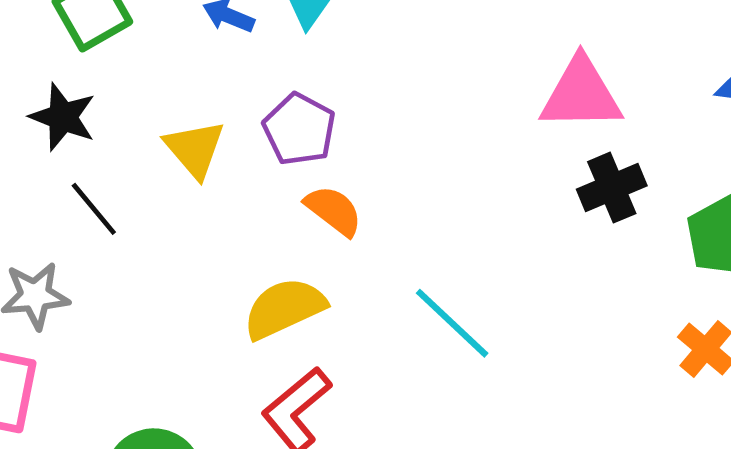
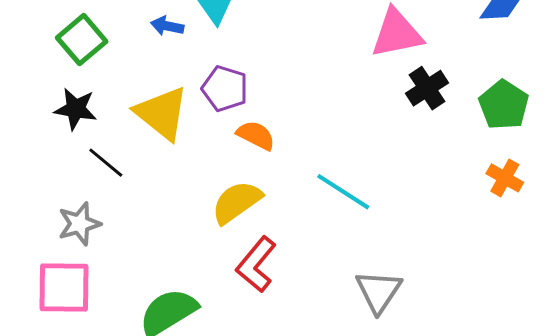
yellow triangle: (195, 149) -> (162, 113), size x1.4

